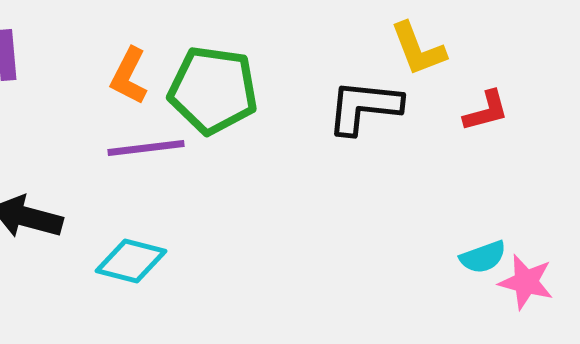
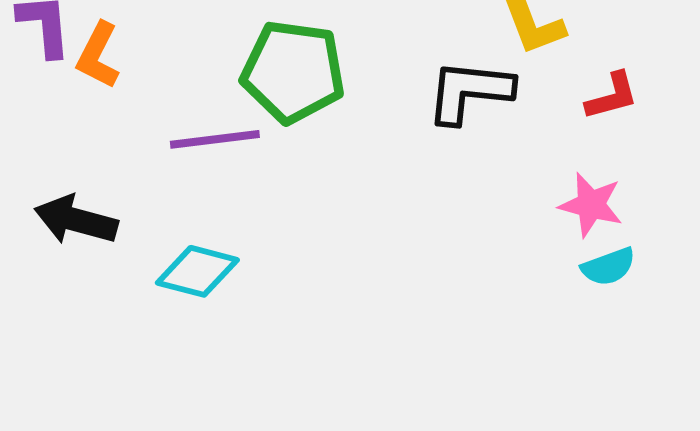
orange L-shape: (129, 76) -> (98, 55), moved
pink star: (526, 282) -> (591, 205), moved

